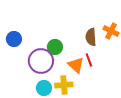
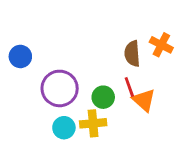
green circle: (55, 47) -> (103, 97), moved
orange triangle: (76, 65) -> (144, 100), moved

